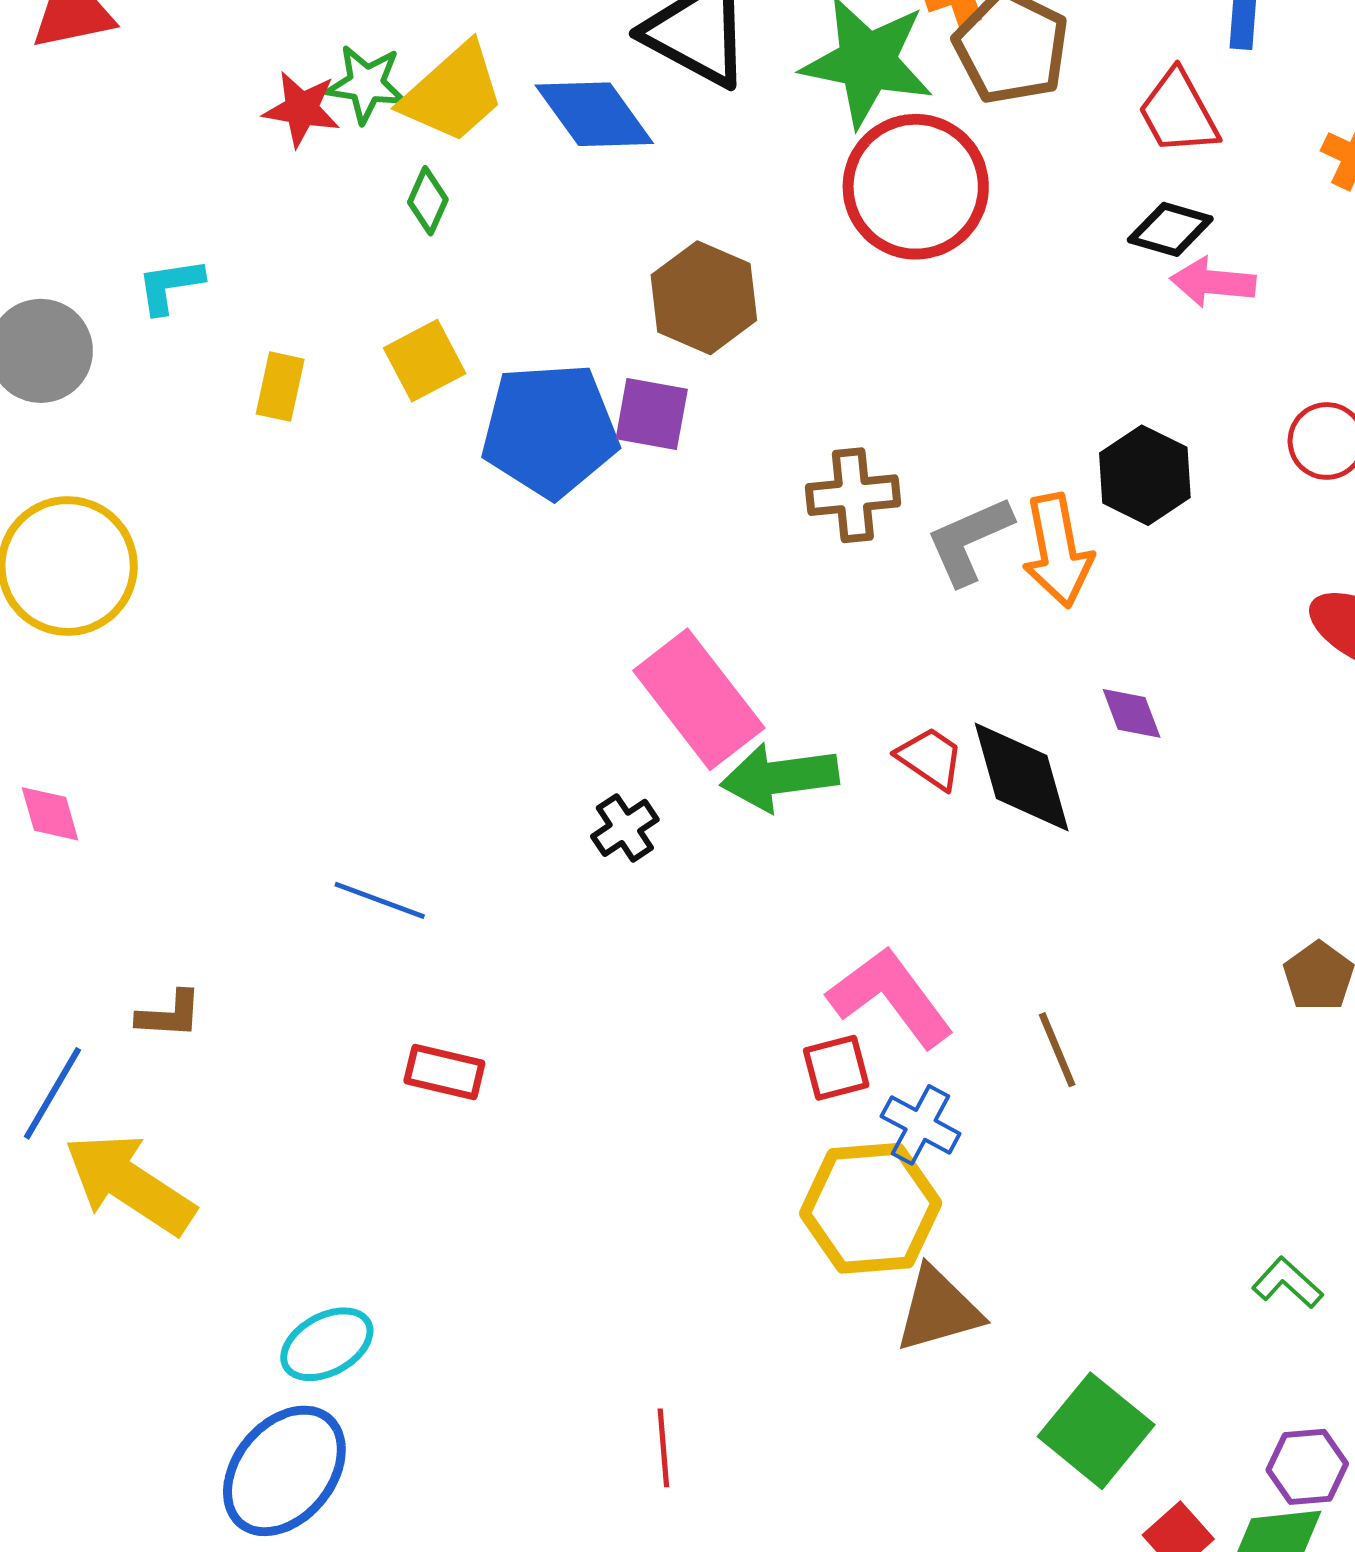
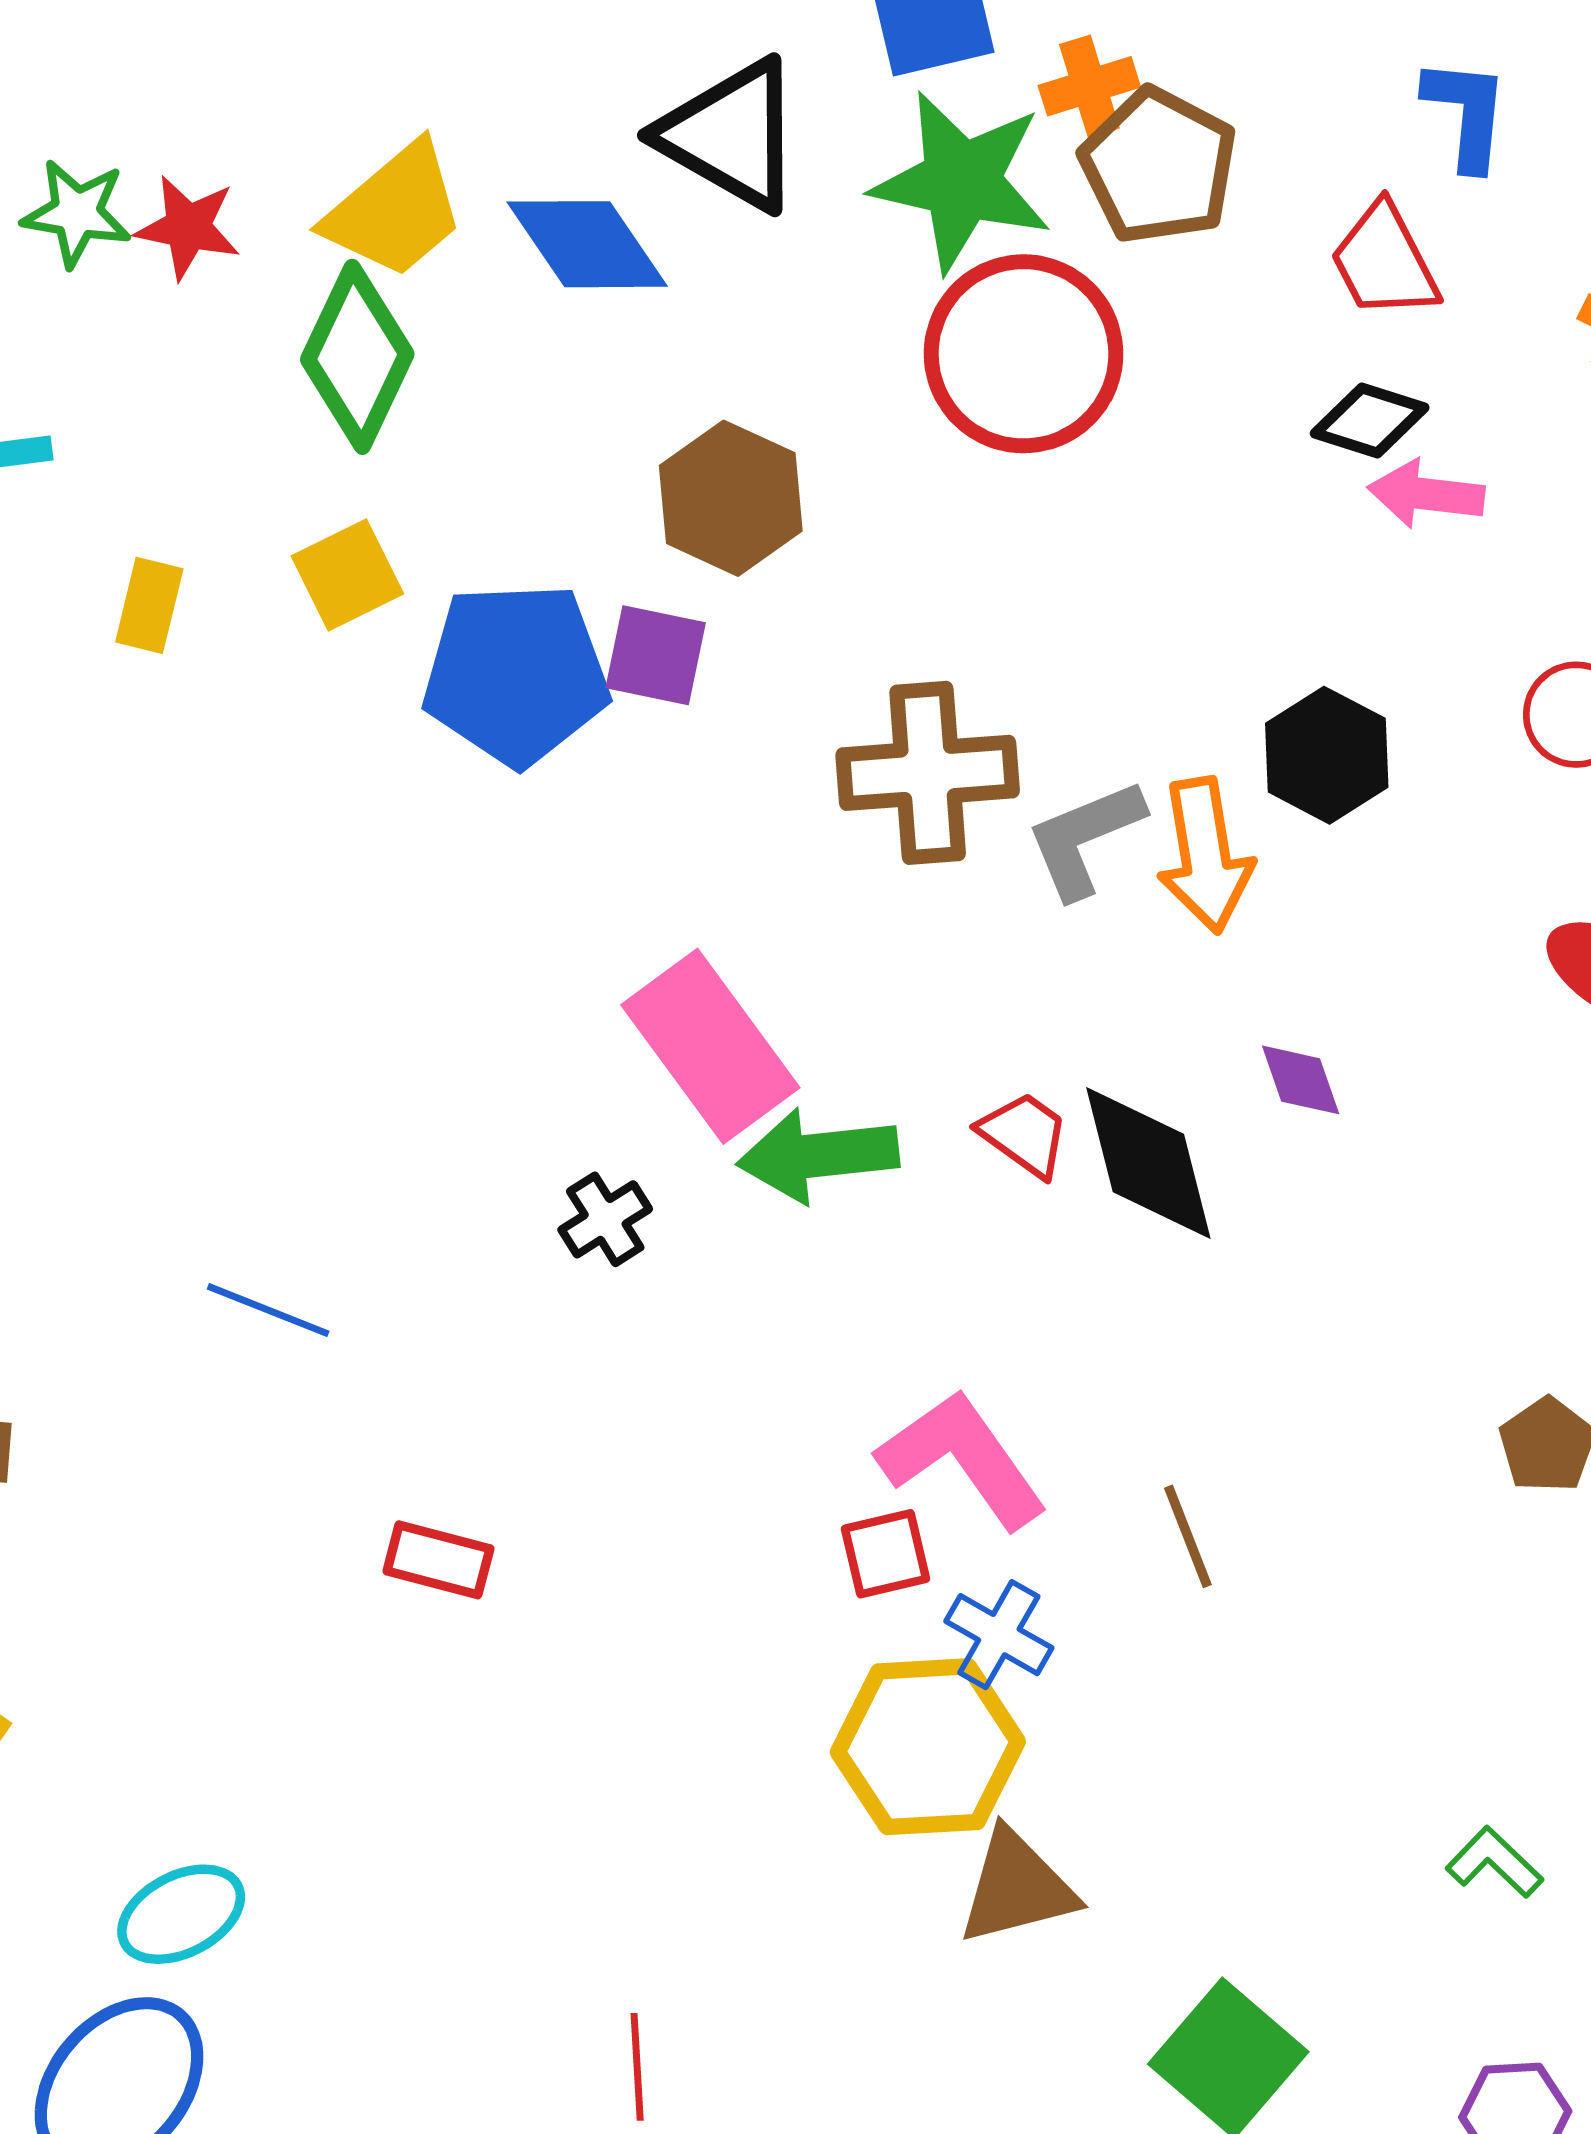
green star: (366, 84) -> (77, 213), moved
green diamond: (428, 201) -> (357, 357), size x2.0
brown cross: (853, 495) -> (928, 773), size x1.4
red rectangle: (444, 1072) -> (438, 1560), moved

